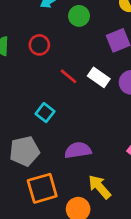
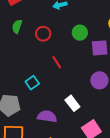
green circle: (79, 16) -> (80, 33), moved
white rectangle: (99, 77) -> (72, 103), moved

